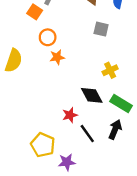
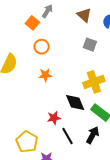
orange star: (57, 57) -> (45, 75), moved
yellow cross: (110, 70) -> (94, 82), size x1.5

